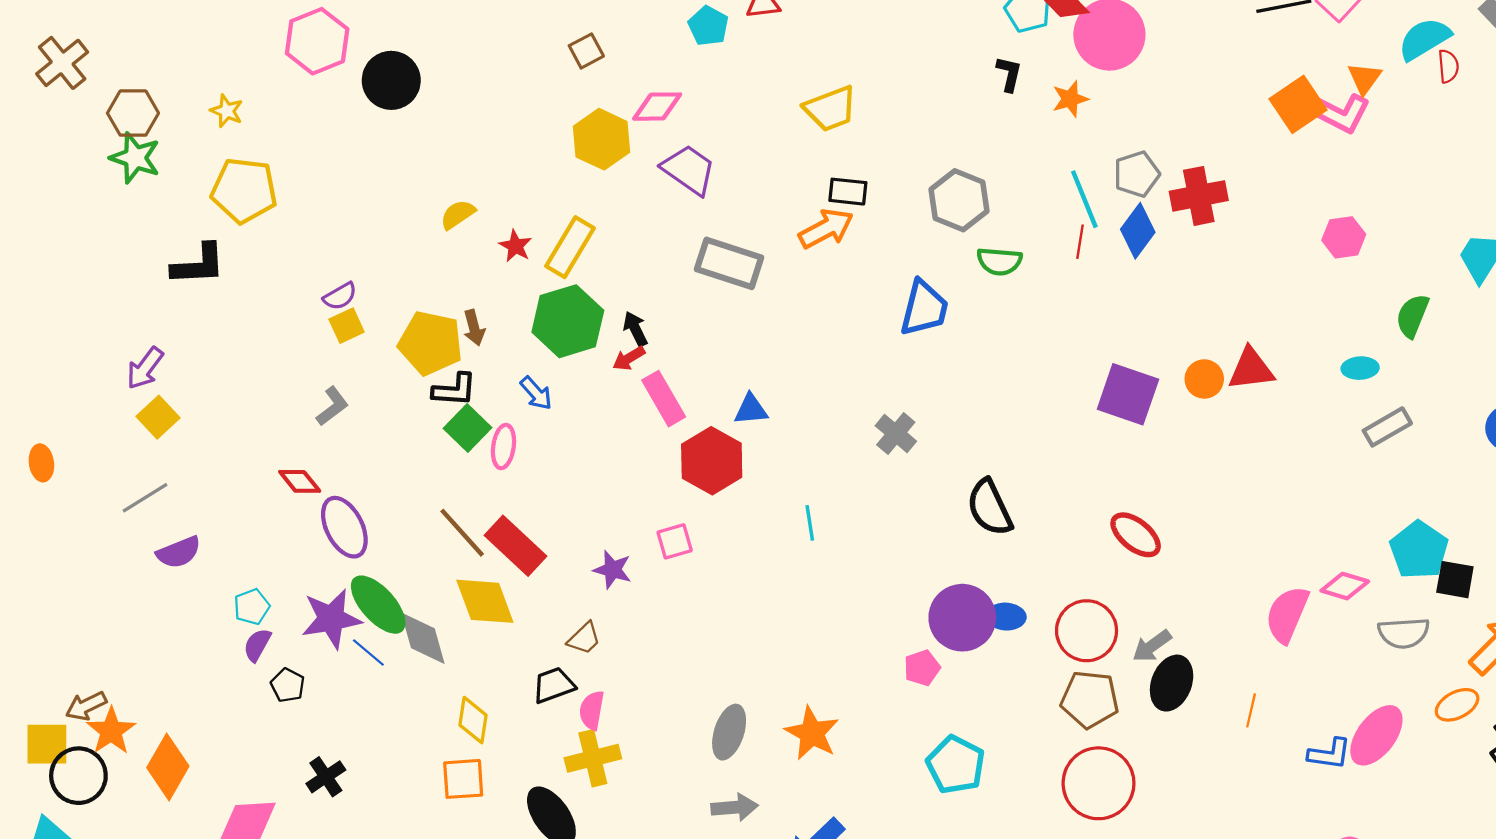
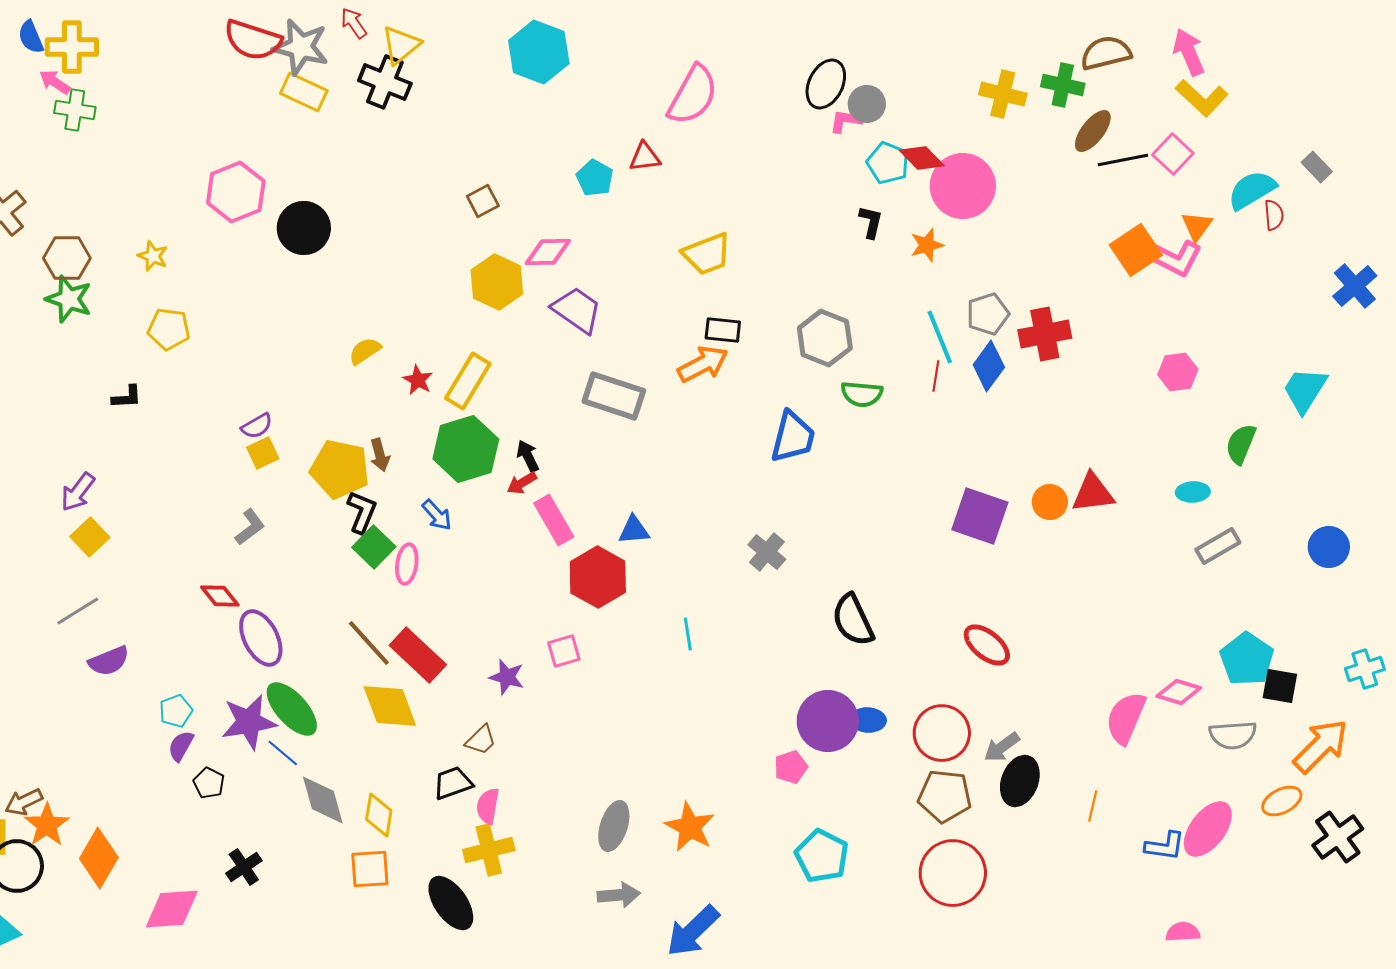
yellow pentagon: (244, 190) -> (169, 329), size x0.7
black L-shape: (198, 265) -> (127, 397), size x0.6
black L-shape: (454, 390) -> (362, 512), turned -72
gray diamond: (423, 638) -> (323, 800), moved

